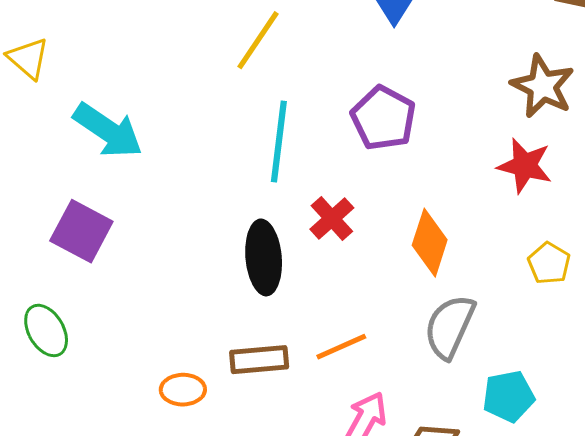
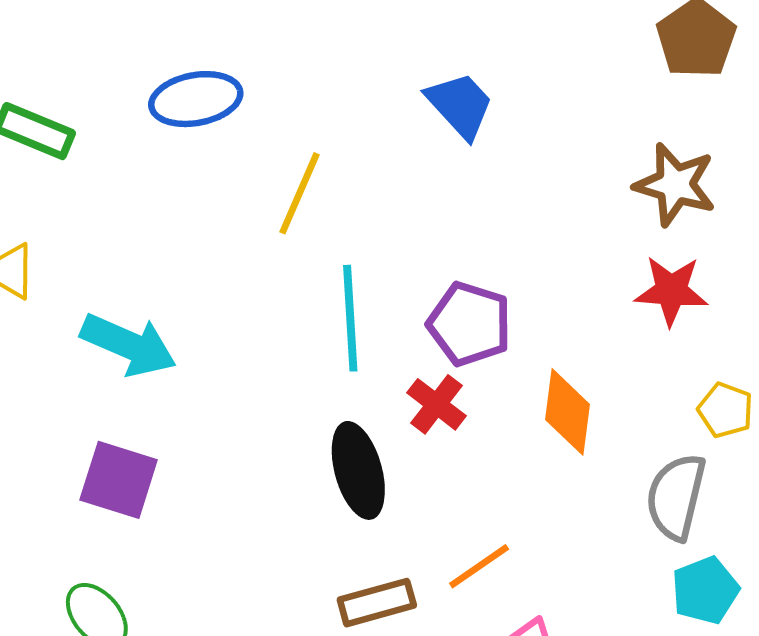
purple pentagon: (383, 118) -> (469, 324), moved
gray semicircle: (450, 327) -> (676, 497), moved

